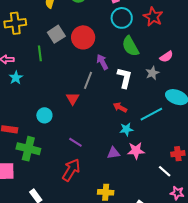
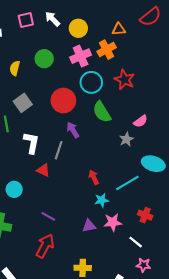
red circle: (83, 37) -> (63, 101), moved
white L-shape: (125, 78) -> (31, 143), moved
red triangle: (73, 99) -> (43, 170), turned -32
red arrow: (120, 107) -> (94, 177), turned 40
red cross: (178, 154) -> (145, 215), moved, turned 32
white line: (165, 171) -> (136, 242), moved
pink star: (177, 193) -> (144, 265), moved

